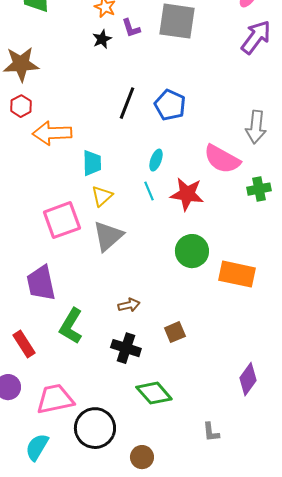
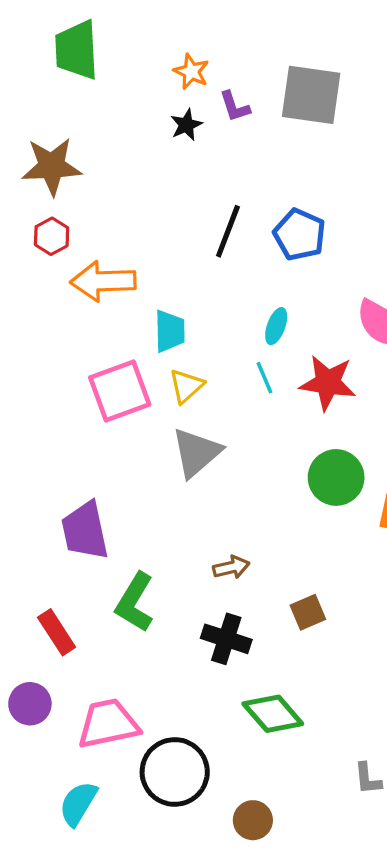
pink square: (62, 220) -> (120, 391), moved

